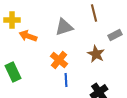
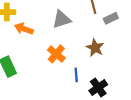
gray rectangle: (115, 35) -> (111, 18), moved
blue line: (66, 80) -> (76, 75), moved

